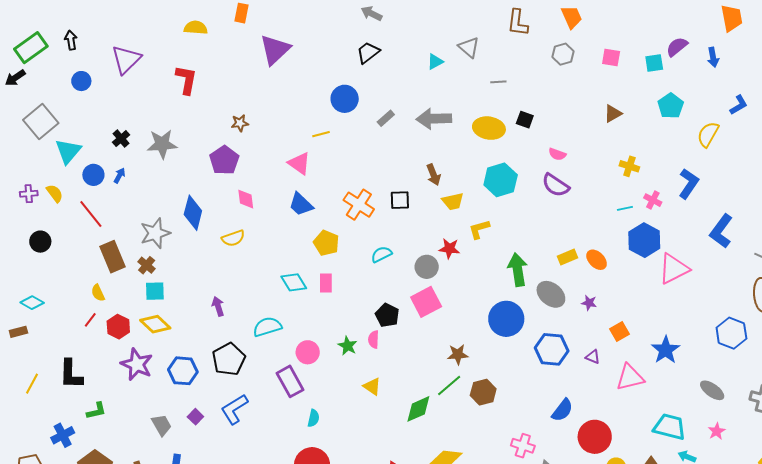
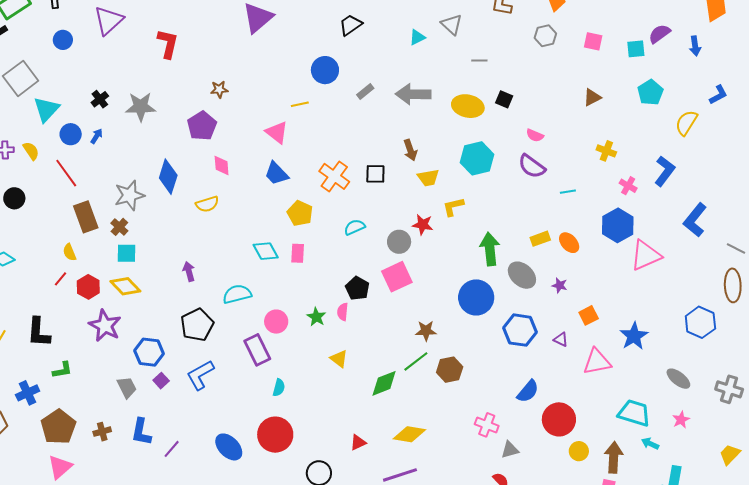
cyan line: (625, 208) -> (568, 192), moved
blue hexagon: (183, 371) -> (149, 352), moved

